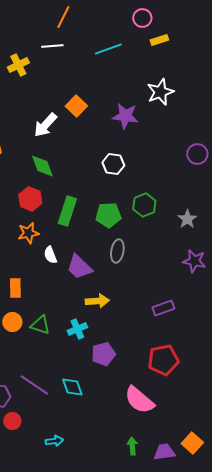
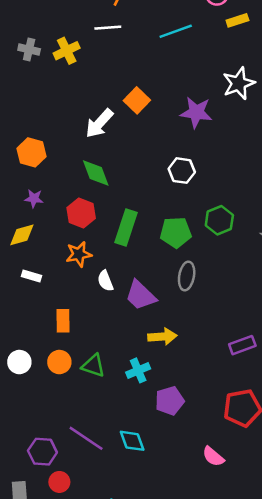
pink semicircle: (139, 400) -> (213, 457), size x0.6

